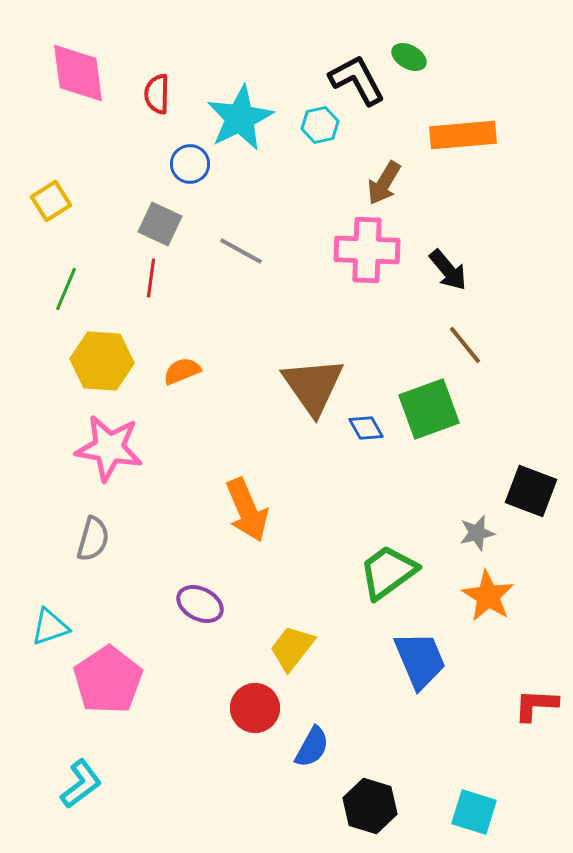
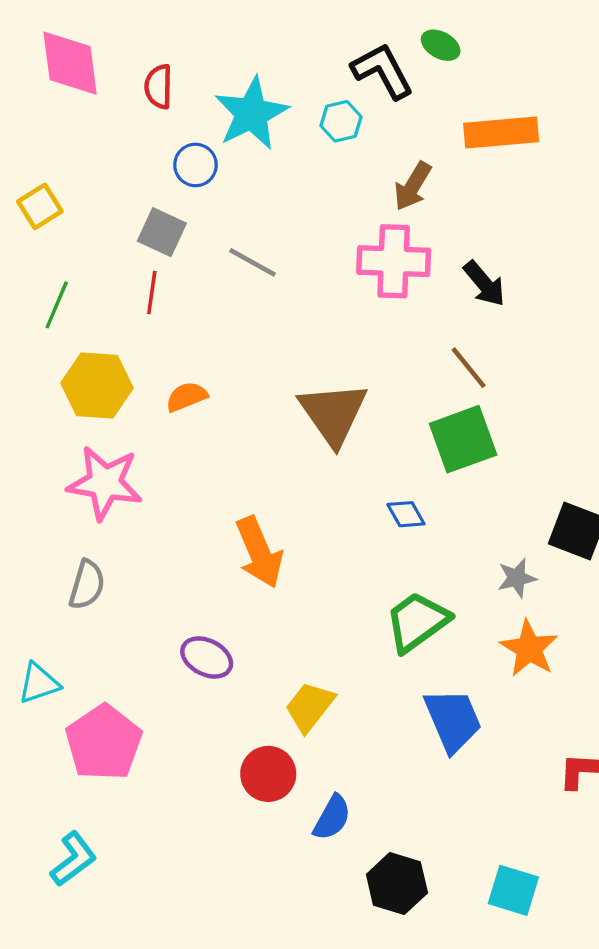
brown line: (465, 345) -> (469, 368), moved
blue diamond: (366, 428) -> (406, 514), moved

